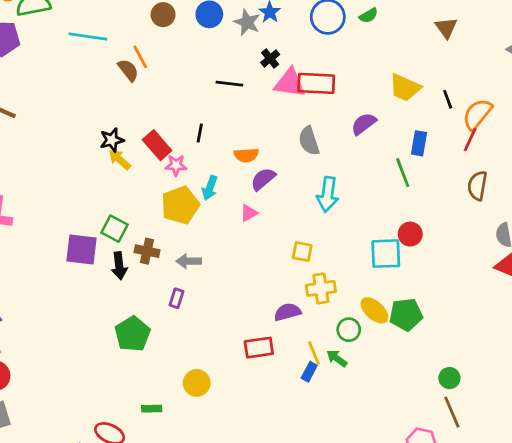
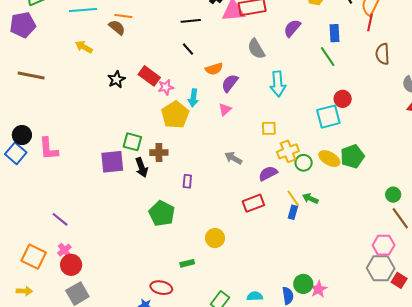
orange line: (140, 57) -> (123, 16), turned -42
black line: (200, 133) -> (188, 49), moved, turned -40
yellow arrow: (120, 160) -> (84, 47), moved
gray arrow: (189, 261) -> (233, 158), moved, turned 42
green circle: (349, 330) -> (304, 163), moved

